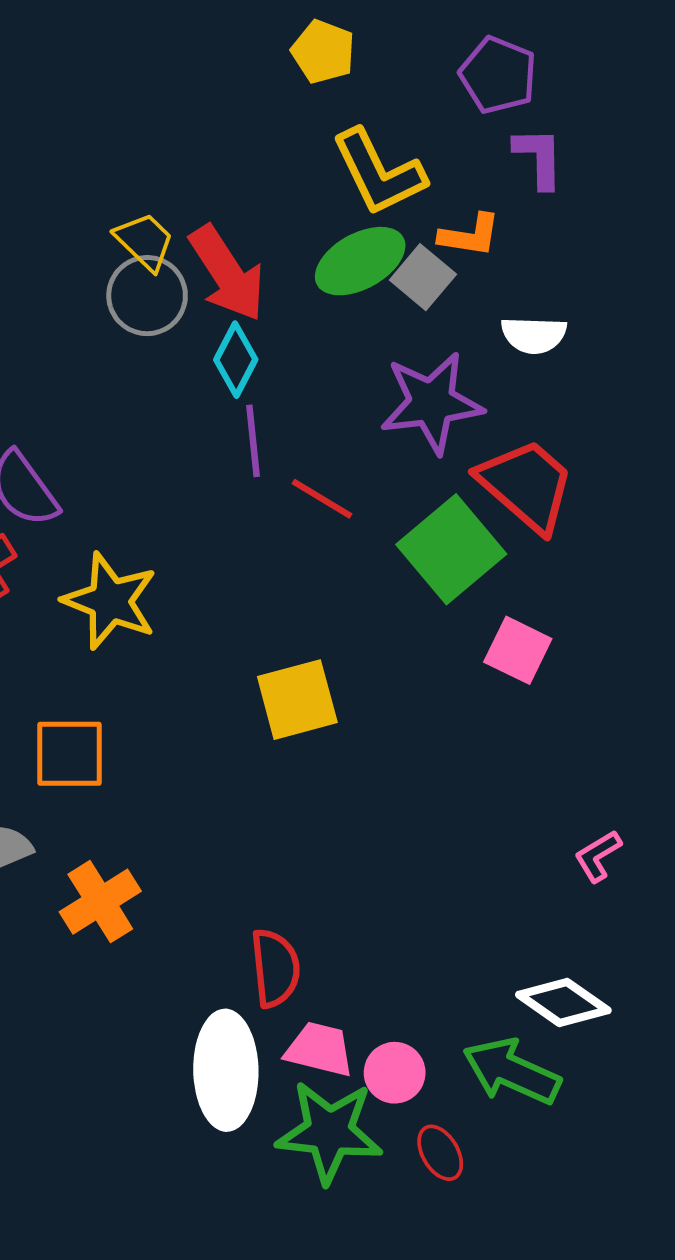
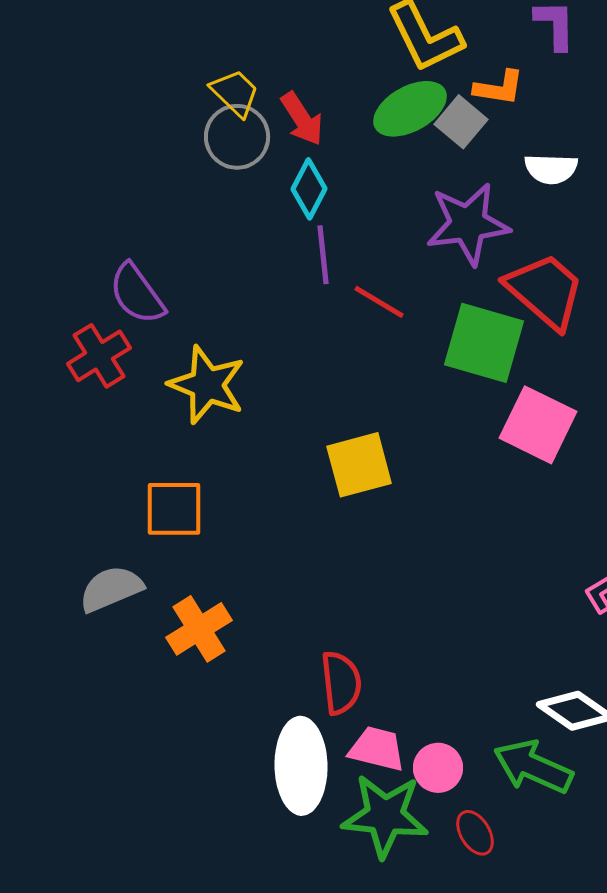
red arrow: (227, 273) -> (302, 119), size x0.7
green square: (451, 549) -> (484, 343), turned -34
pink square: (518, 650) -> (538, 425), size x1.4

